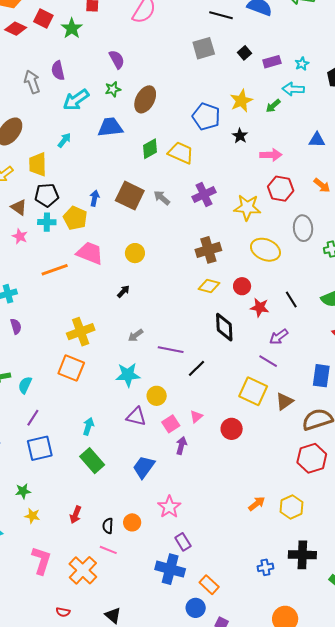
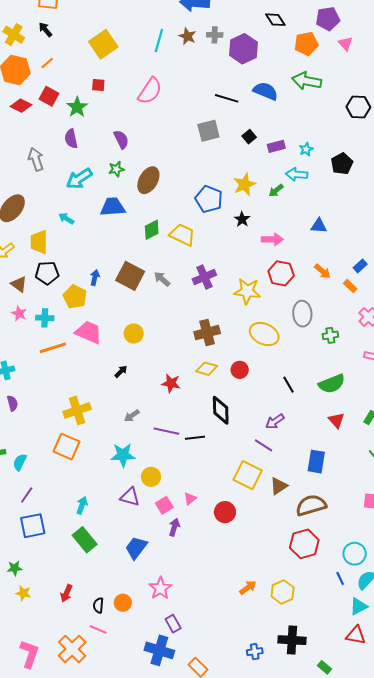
purple semicircle: (58, 71) -> (71, 139), moved
cyan arrow: (64, 140) -> (66, 219), turned -98
cyan cross: (47, 222) -> (45, 318), moved
red star: (260, 307) -> (171, 383), moved
black line: (196, 368) -> (195, 438), moved, turned 36
pink L-shape: (41, 561) -> (29, 654), moved

